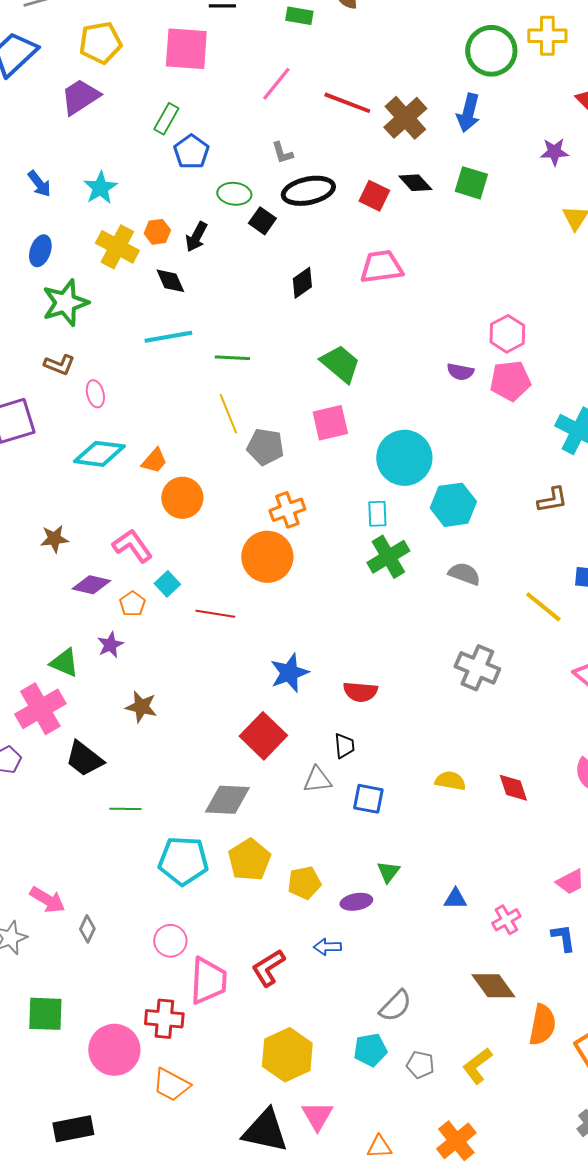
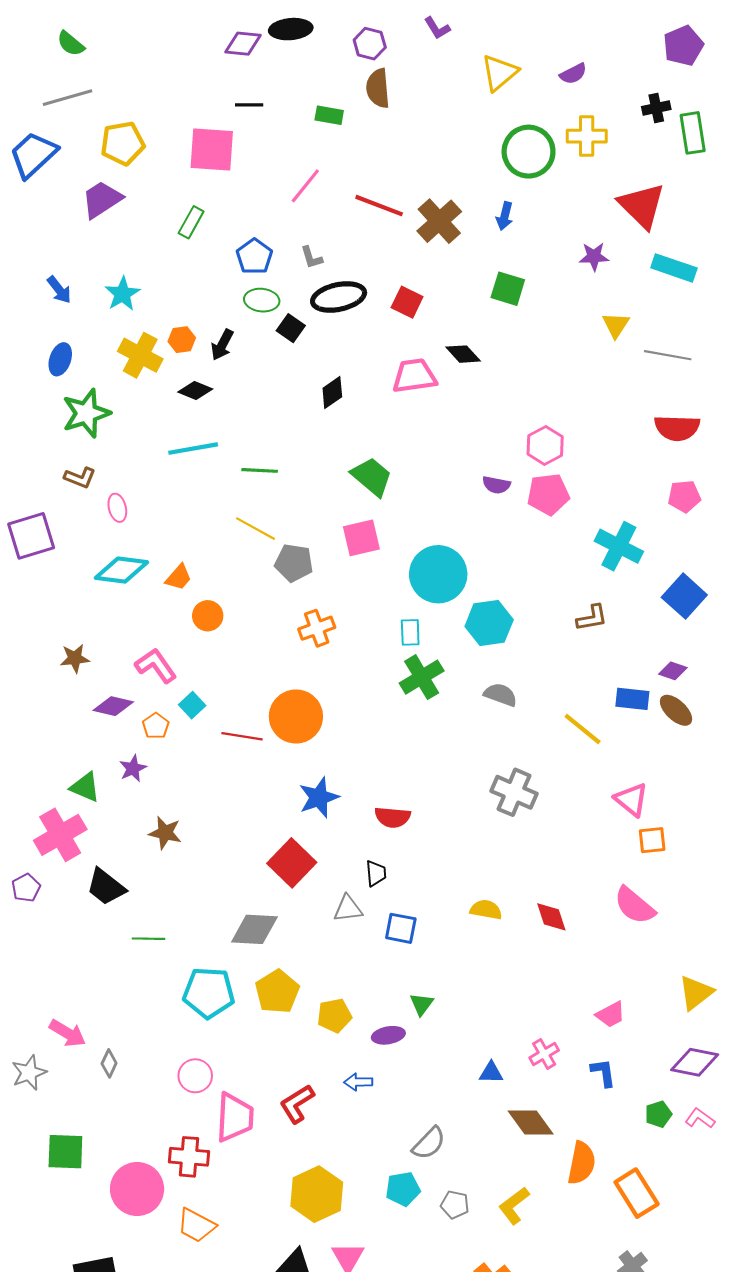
blue arrow: (468, 113) -> (505, 216), size x0.7
blue pentagon: (191, 152) -> (254, 256), moved
black diamond: (415, 183) -> (463, 354), moved
black diamond: (170, 281) -> (195, 390), turned -44
yellow line: (228, 414) -> (255, 529), turned -39
orange circle: (182, 498) -> (208, 616), size x0.7
orange circle: (267, 557) -> (296, 716), moved
blue triangle: (455, 899) -> (491, 1073), moved

